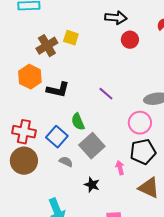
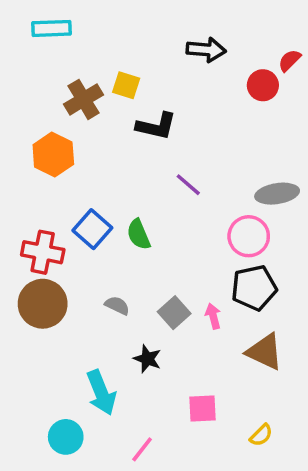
red circle: (130, 40) -> (263, 85), moved
black L-shape: (58, 90) -> (156, 126), moved
blue square: (57, 137) -> (92, 229), moved
gray square: (92, 146) -> (174, 313), moved, size x0.7
black star: (92, 185) -> (147, 359), moved

